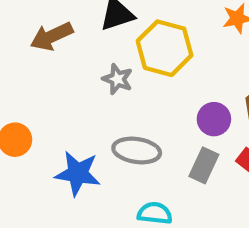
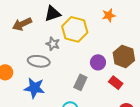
gray ellipse: (137, 150) -> (39, 61), moved
gray rectangle: (204, 165) -> (80, 82), moved

